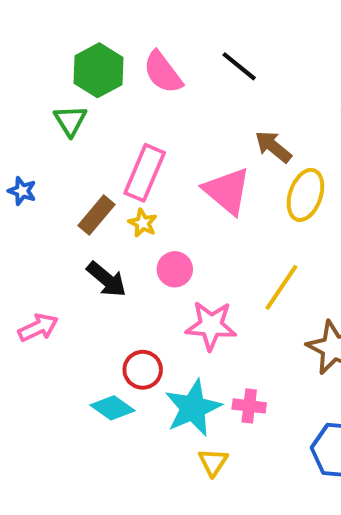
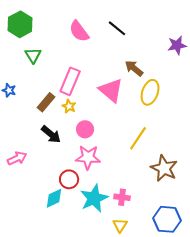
green hexagon: (98, 70) -> (20, 24), moved
pink star: (211, 326) -> (88, 157), moved
cyan diamond: (113, 408) -> (54, 198), turned -60
yellow triangle: (213, 462) -> (120, 225), moved

